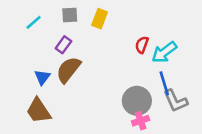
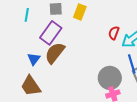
cyan line: (34, 22) -> (27, 15), turned -40
purple rectangle: (63, 45) -> (51, 33), size x1.6

